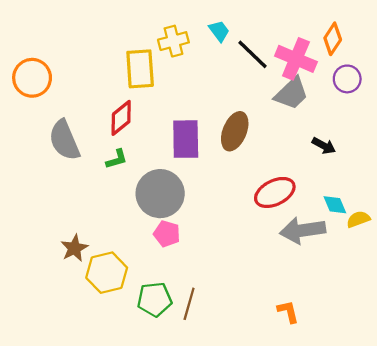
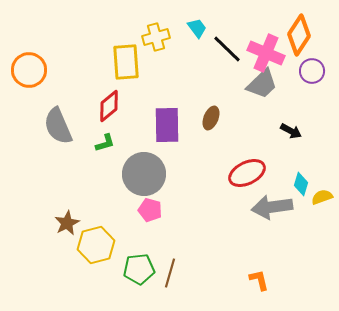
orange diamond: (333, 39) -> (299, 35), size x1.4
brown ellipse: (235, 131) -> (211, 118), size x0.7
cyan diamond: (335, 205) -> (301, 184), turned 40

